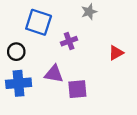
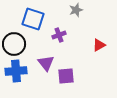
black circle: (16, 52) -> (14, 44), size x1.5
purple triangle: (54, 74) -> (46, 63), turned 42

